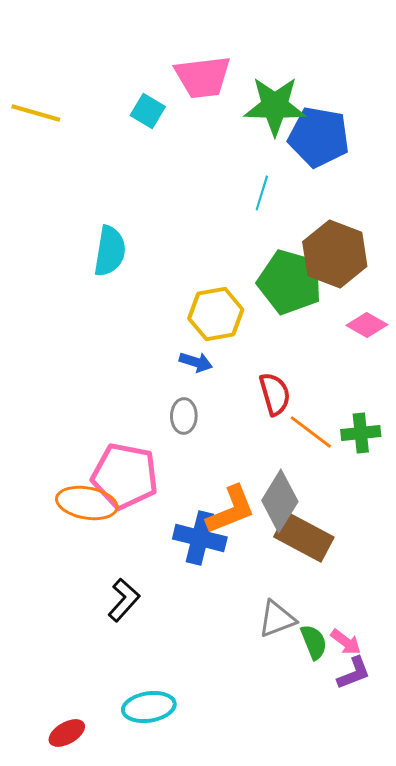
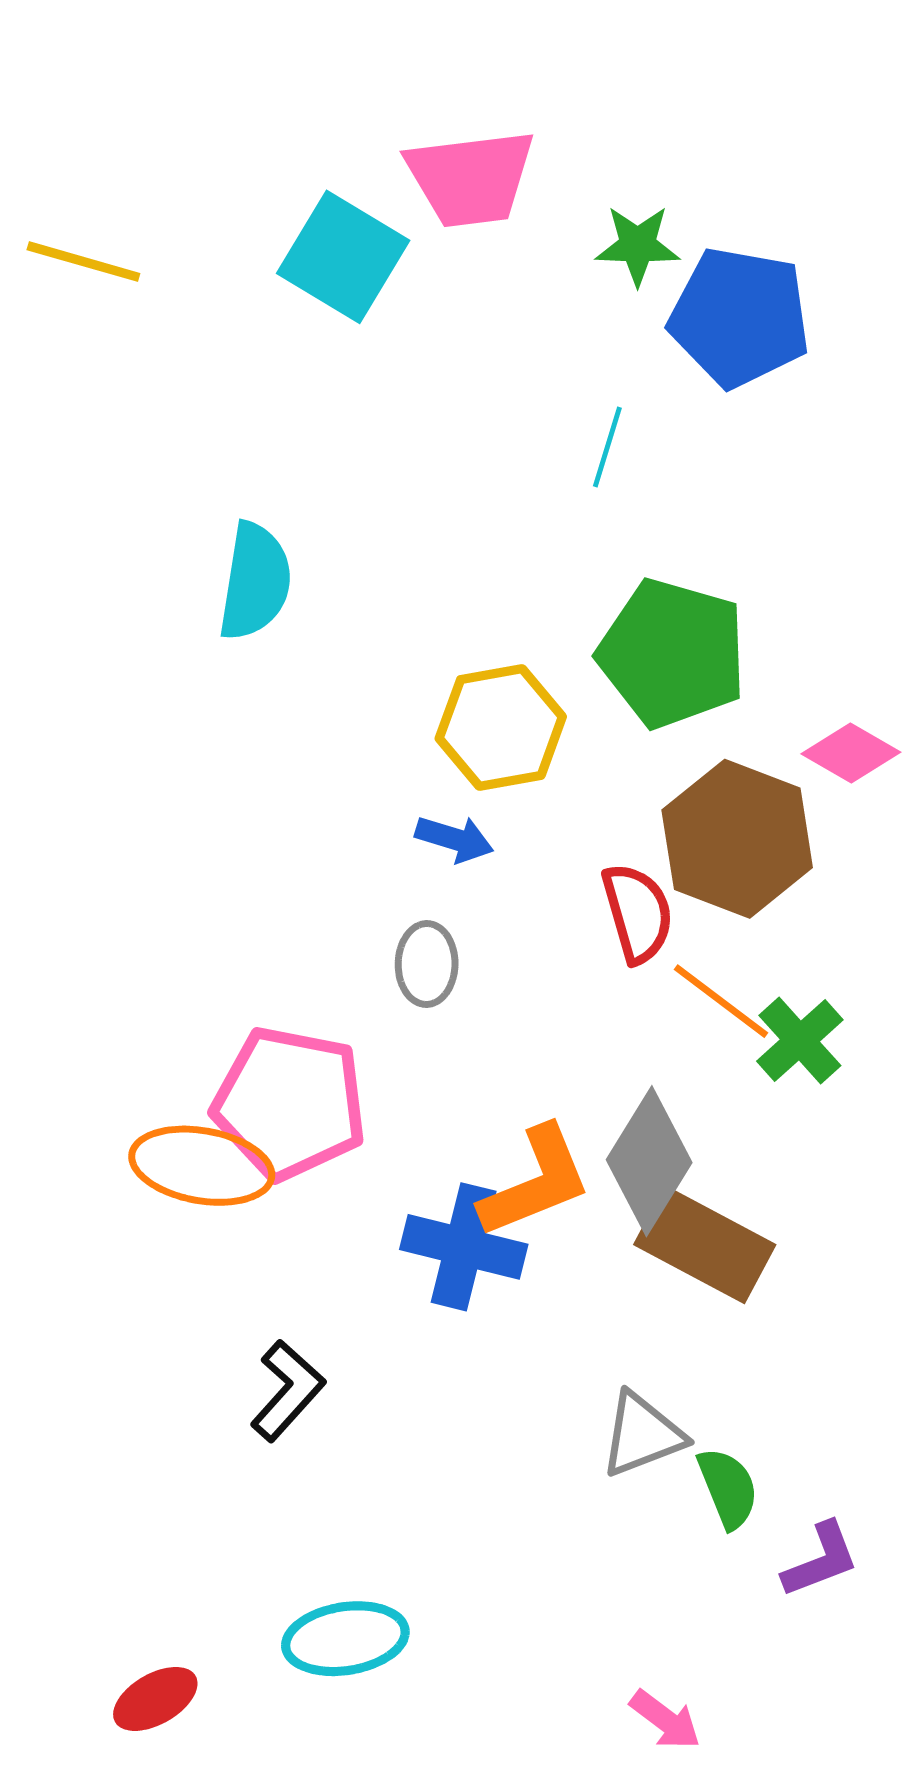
green star: (275, 106) -> (638, 245), size x0.6
cyan square: (148, 111) -> (343, 257), size x1.6
brown hexagon: (335, 254) -> (737, 839), moved
green cross: (361, 433) -> (800, 1041), moved, turned -36
pink arrow: (346, 642) -> (665, 1720), moved

